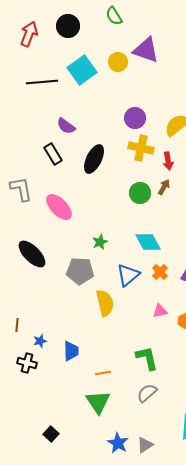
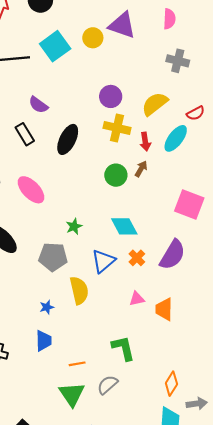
blue star: (40, 341) -> (47, 307), moved
gray semicircle: (147, 393) -> (108, 385), moved

